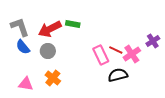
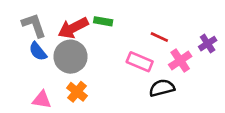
red line: (116, 50) -> (159, 37), moved
gray circle: (48, 51) -> (70, 57), size x1.6
pink rectangle: (101, 55) -> (140, 62), turned -42

